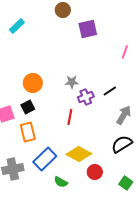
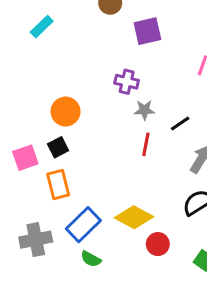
gray star: (72, 82) -> (144, 110), moved
purple cross: (86, 97) -> (127, 82), moved, turned 35
red line: (70, 117) -> (146, 144), moved
green semicircle: (61, 182) -> (91, 259), moved

